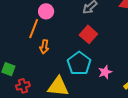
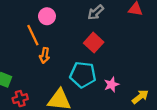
orange line: (34, 29) -> (33, 35), turned -48
cyan pentagon: (79, 63) -> (83, 75), turned -30

